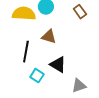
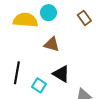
black line: (26, 52) -> (17, 73), moved

